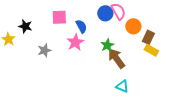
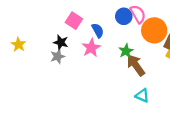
pink square: (59, 17) -> (74, 21), turned 35
black star: (25, 26) -> (61, 42), moved
orange circle: (133, 26) -> (154, 30), size x1.5

